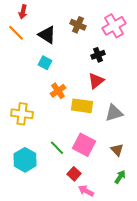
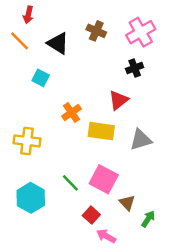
black cross: (98, 55) -> (135, 68), moved
cyan square: (45, 63) -> (41, 78), moved
brown triangle: (117, 150) -> (127, 203), moved

